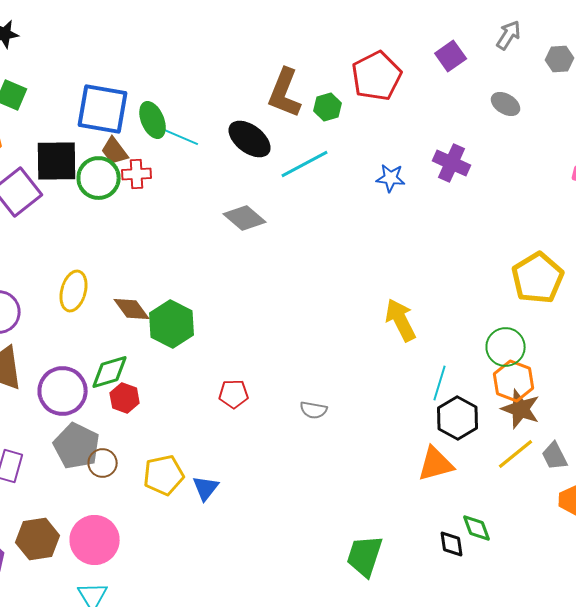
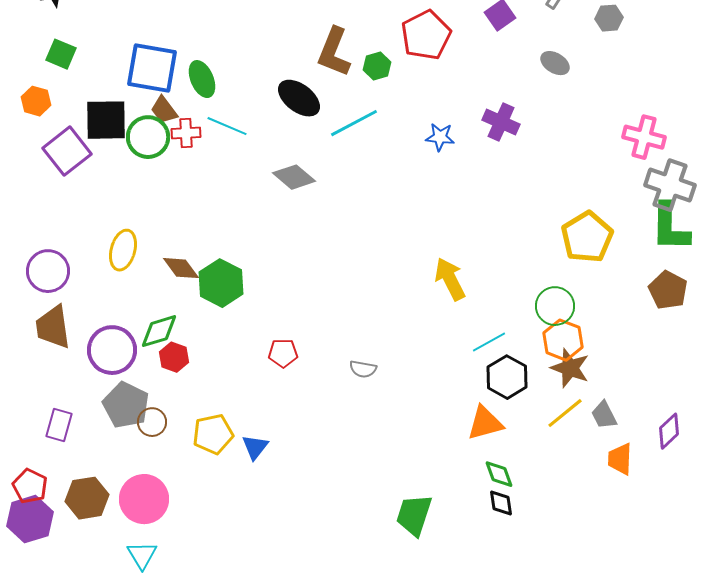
cyan line: (179, 136) -> (227, 126), moved
cyan line: (440, 383) -> (489, 342), turned 44
green diamond: (477, 528) -> (499, 474), moved

